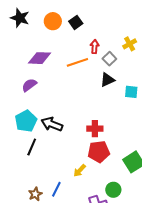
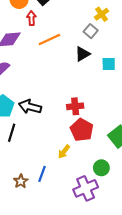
red arrow: (95, 47) -> (31, 18), moved
gray square: (109, 59) -> (91, 31), moved
red pentagon: (99, 152) -> (82, 130), turned -30

